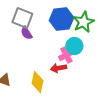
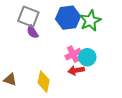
cyan circle: (74, 46) -> (87, 57), moved
red arrow: (58, 68) -> (76, 70), moved

